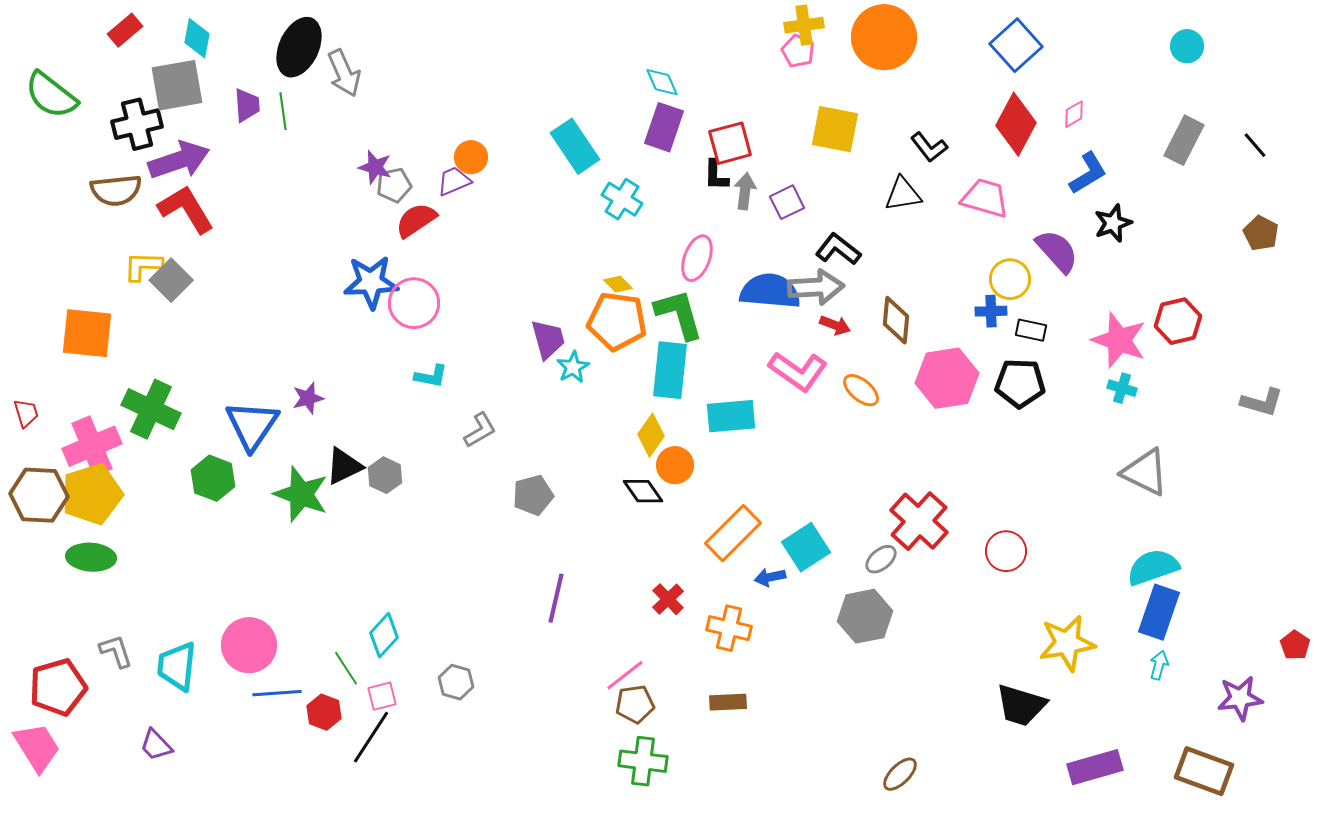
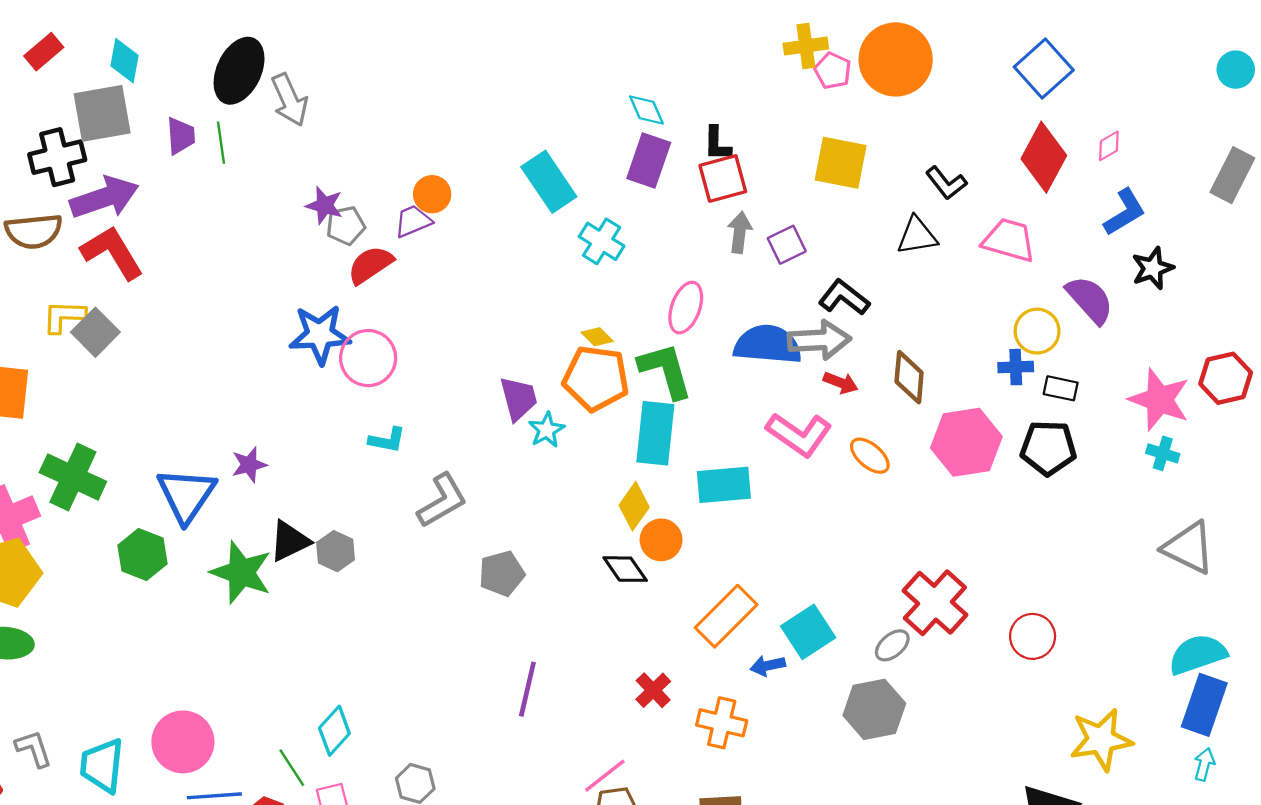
pink pentagon: (798, 51) -> (833, 71), moved
black L-shape: (716, 175) -> (717, 144), moved
gray L-shape: (480, 430) -> (442, 501), size x1.4

